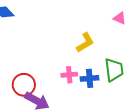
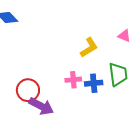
pink triangle: (120, 18) -> (124, 36), moved

